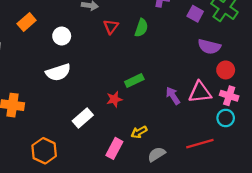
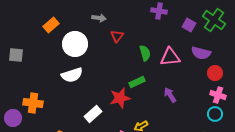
orange rectangle: (27, 22) -> (51, 25), moved
green semicircle: (141, 28) -> (145, 53), moved, turned -35
white circle: (62, 36) -> (75, 44), size x1.6
pink triangle: (200, 92) -> (170, 57), moved
red star: (114, 99) -> (120, 98), size x1.5

